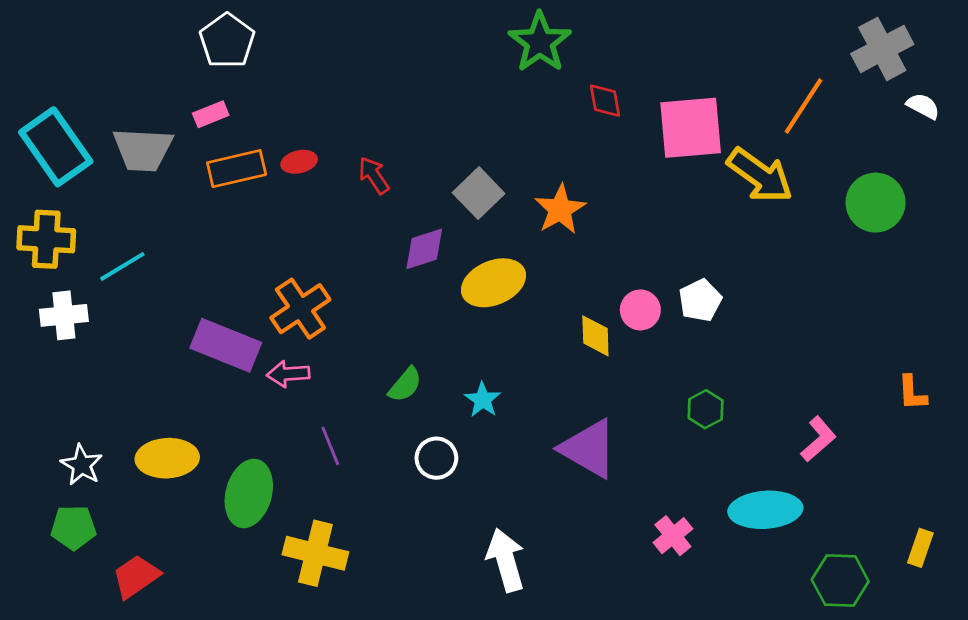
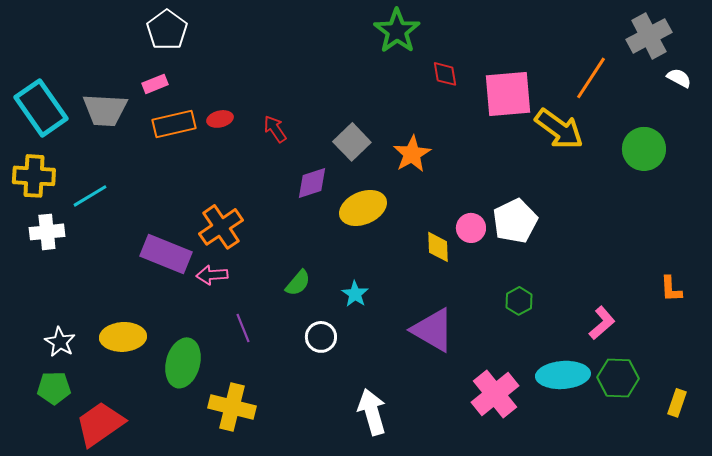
white pentagon: (700, 300) -> (515, 221), size x1.4
pink cross: (673, 536) -> (495, 394), size x1.6
red trapezoid: (136, 576) -> (100, 424), size x1.4
green hexagon: (840, 580) -> (618, 378), moved

